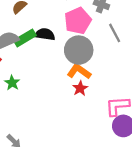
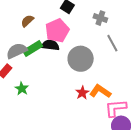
pink pentagon: (78, 21) -> (57, 31), moved
orange L-shape: (79, 71) -> (100, 91), moved

